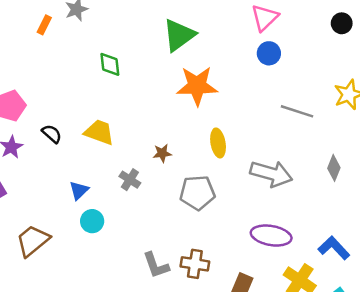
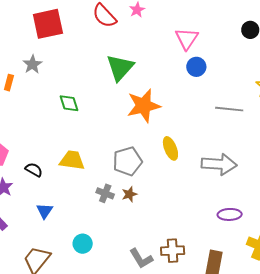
brown star: (162, 153) -> (129, 194), moved
blue triangle: (79, 190) -> (45, 211), moved
gray pentagon: (197, 193) -> (127, 161), moved
cyan circle: (92, 221) -> (83, 244), moved
purple ellipse: (271, 236) -> (230, 214), size x0.7

